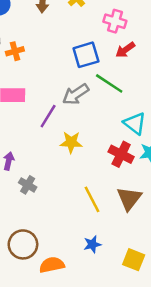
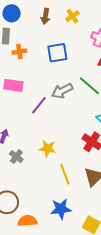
blue square: (86, 55) -> (57, 53), moved
yellow star: (71, 142) -> (48, 148), moved
blue star: (92, 244) -> (61, 209), size x1.5

